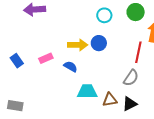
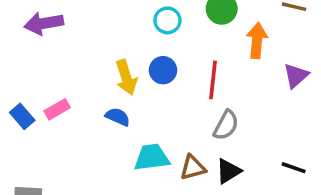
yellow arrow: (78, 45) -> (126, 77), turned 78
red line: (138, 52) -> (213, 80), moved
pink rectangle: (46, 58) -> (57, 109), moved

